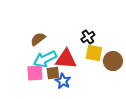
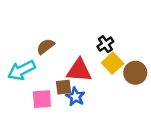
yellow square: (94, 53) -> (113, 63), turned 36
cyan arrow: (45, 59) -> (22, 70), moved
pink square: (35, 73) -> (42, 99), moved

